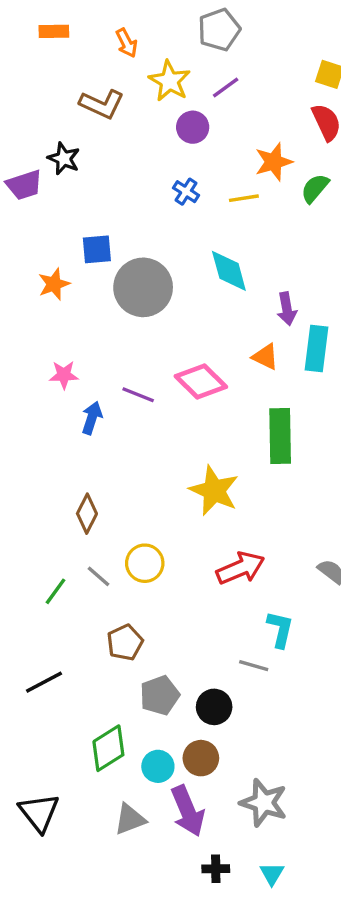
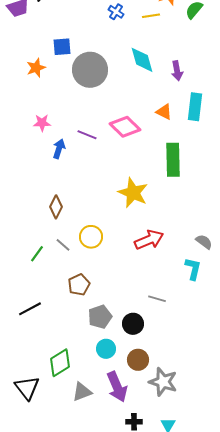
purple arrow: (287, 309) -> (177, 71), moved
cyan L-shape: (280, 629) -> (193, 269), moved
green diamond: (108, 748) -> (60, 363), moved
brown circle: (201, 758) -> (138, 360), moved
cyan circle: (158, 766) -> (106, 349), moved

